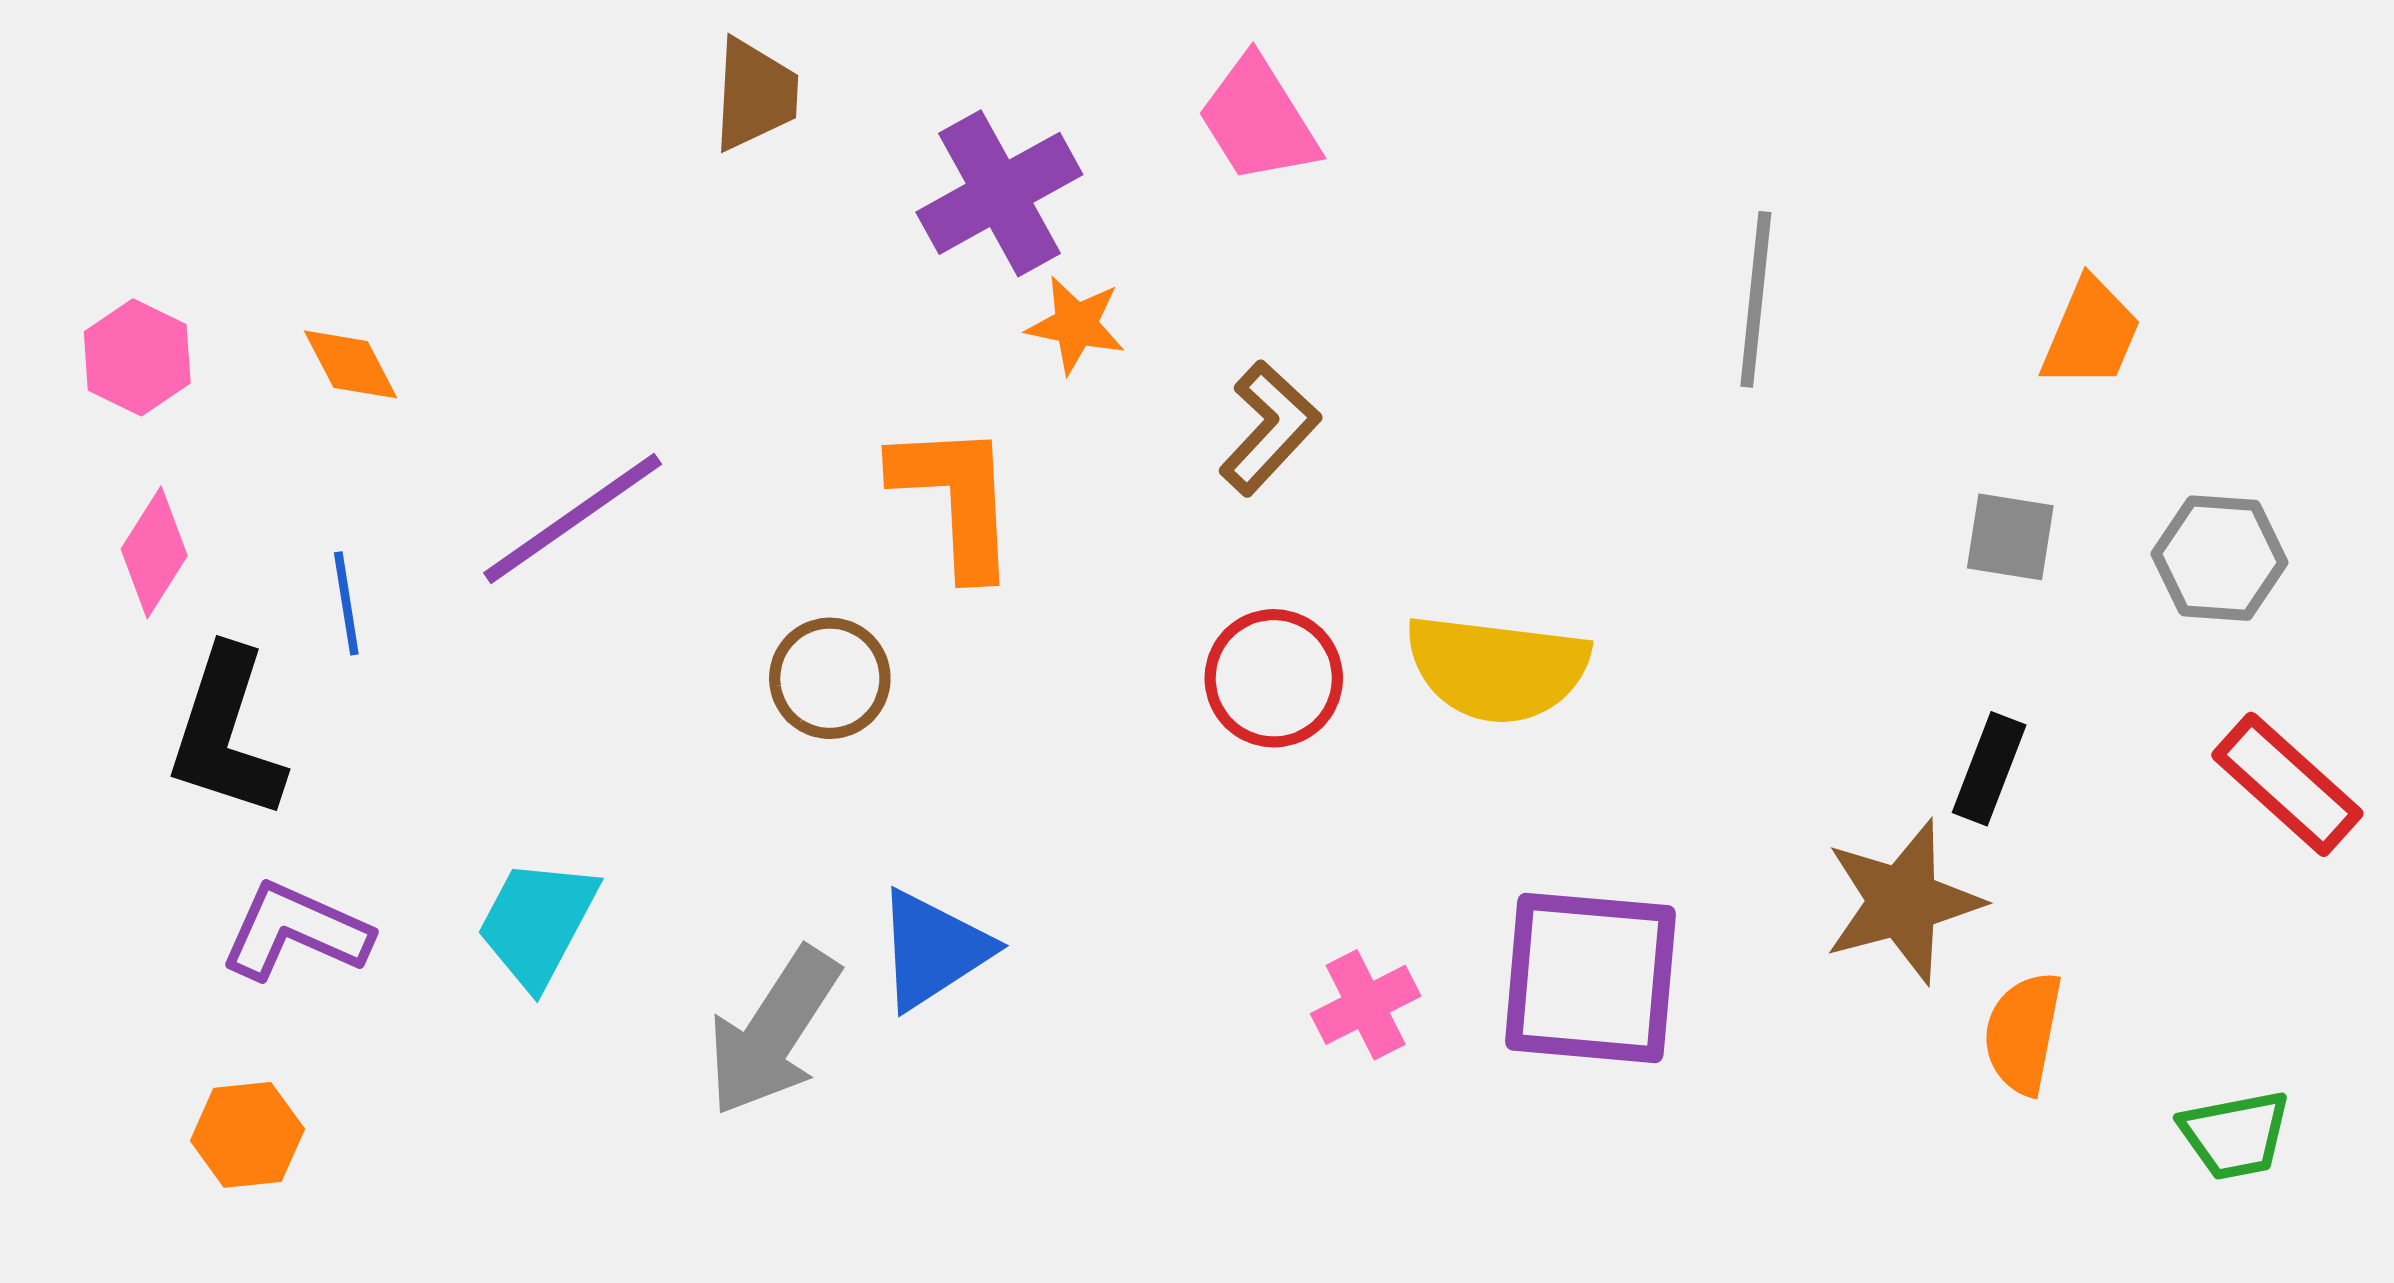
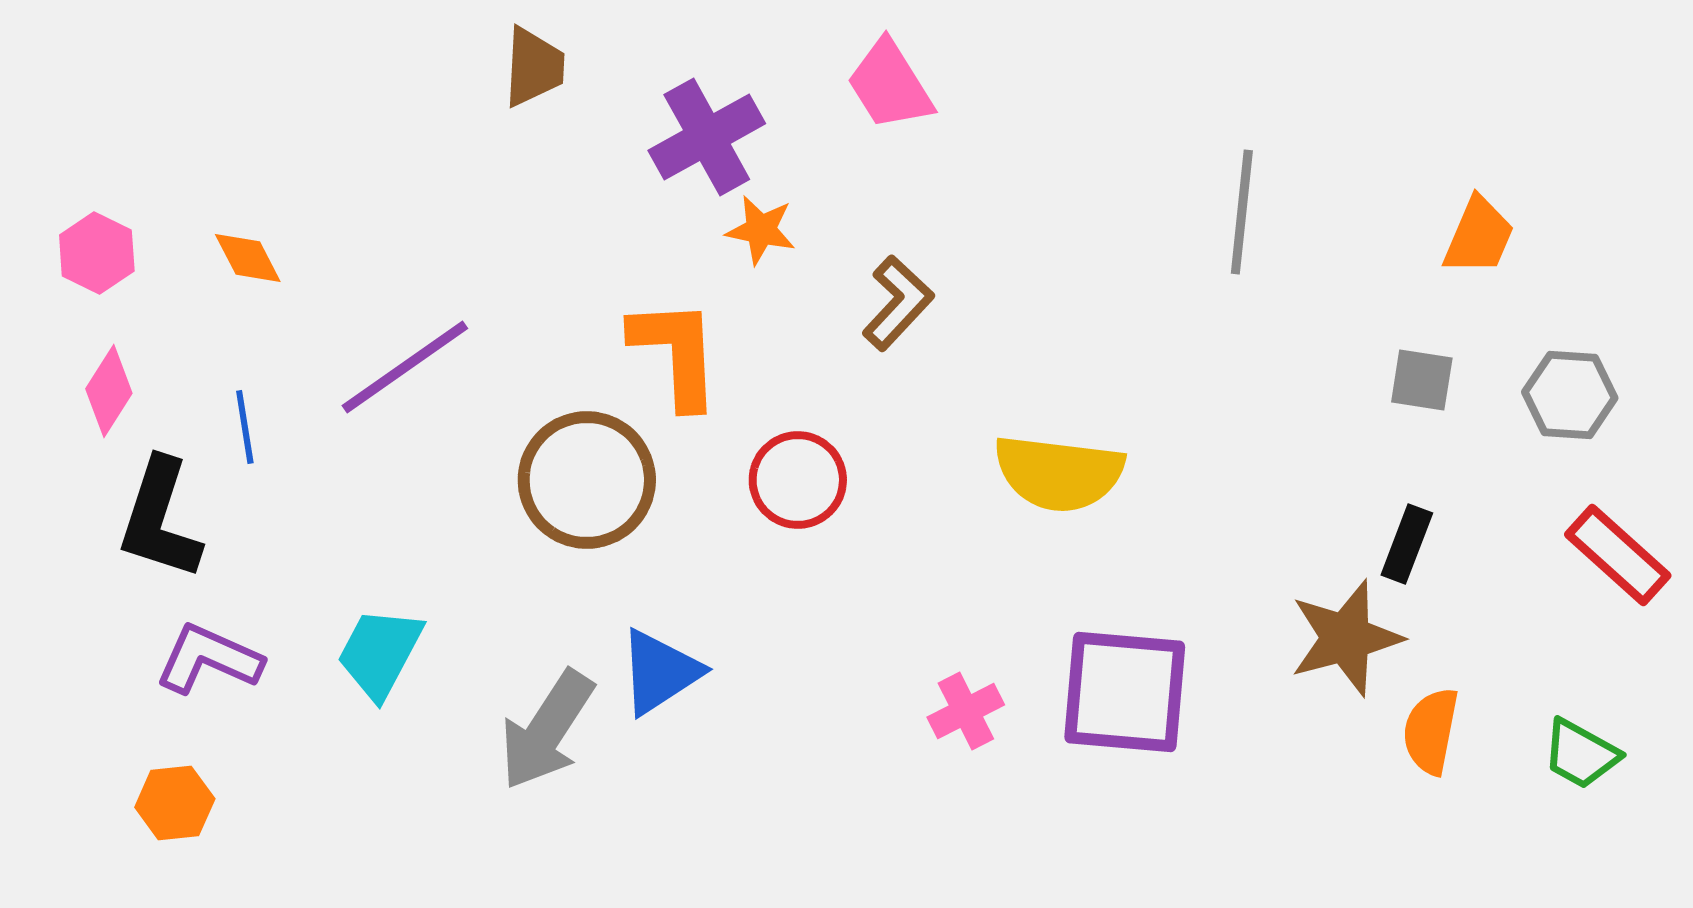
brown circle: (830, 678) -> (587, 480), size x1.6
red circle: (1274, 678) -> (798, 480), moved
green trapezoid: (2235, 1135) -> (1581, 754), moved, turned 40

